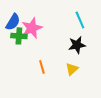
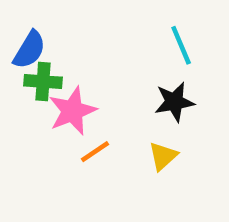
pink star: (32, 28) -> (72, 111), moved
orange line: (42, 67) -> (95, 152), turned 72

